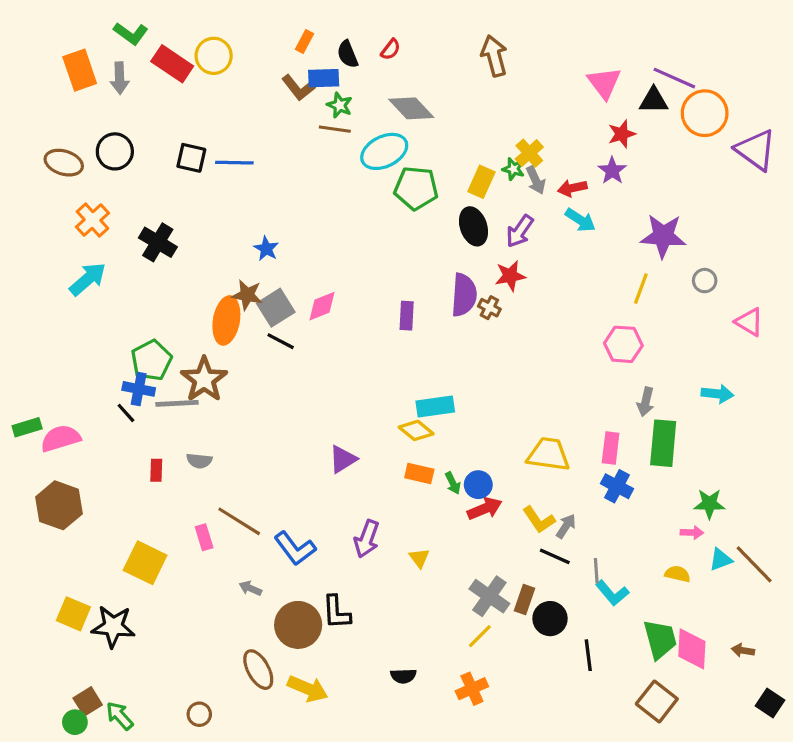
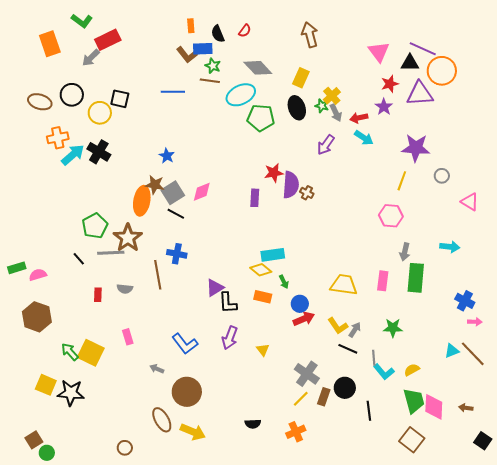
orange rectangle: (304, 41) -> (191, 26), turned -32
yellow circle: (214, 56) -> (100, 113), moved
red rectangle: (172, 64) -> (108, 40), turned -60
gray arrow: (120, 78) -> (91, 58), moved, turned 48
purple triangle: (756, 150) -> (420, 94), moved, turned -40
blue line: (234, 163) -> (173, 92), moved
yellow rectangle: (481, 182) -> (301, 78), moved
orange cross: (92, 220) -> (58, 138), turned 30
black ellipse: (473, 226) -> (297, 108), moved
red star: (510, 276) -> (274, 173), moved
cyan arrow: (88, 279) -> (73, 155), moved
blue cross: (139, 389) -> (177, 254), moved
pink semicircle: (61, 438) -> (38, 275), size x0.7
green arrow: (453, 483) -> (284, 282), moved
blue cross: (617, 486) -> (465, 301), moved
green star: (709, 504) -> (393, 328), moved
brown line: (239, 521) -> (158, 275), moved, turned 48
pink arrow: (692, 532) -> (475, 322), moved
yellow semicircle: (678, 574) -> (412, 370), moved, turned -42
brown rectangle: (524, 599) -> (324, 397), moved
black L-shape: (336, 612) -> (228, 303), moved
brown square: (88, 701) -> (34, 440), moved
green arrow: (120, 716) -> (70, 352), moved

